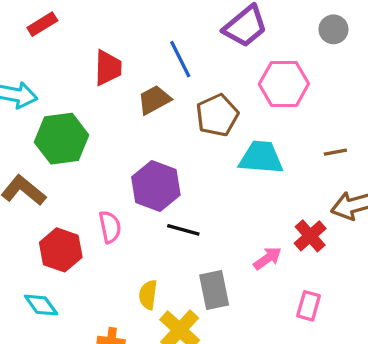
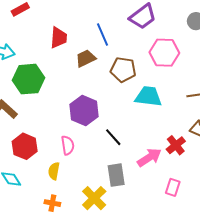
brown pentagon: (217, 115) -> (123, 70), turned 30
pink semicircle: (110, 227) -> (68, 145), moved
black line: (183, 230) -> (113, 137), moved, turned 30
pink arrow: (267, 258) -> (149, 157), size x1.4
yellow semicircle: (148, 295) -> (54, 171), moved

